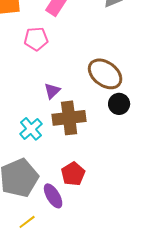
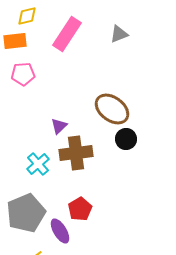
pink pentagon: (36, 39) -> (23, 74), moved

